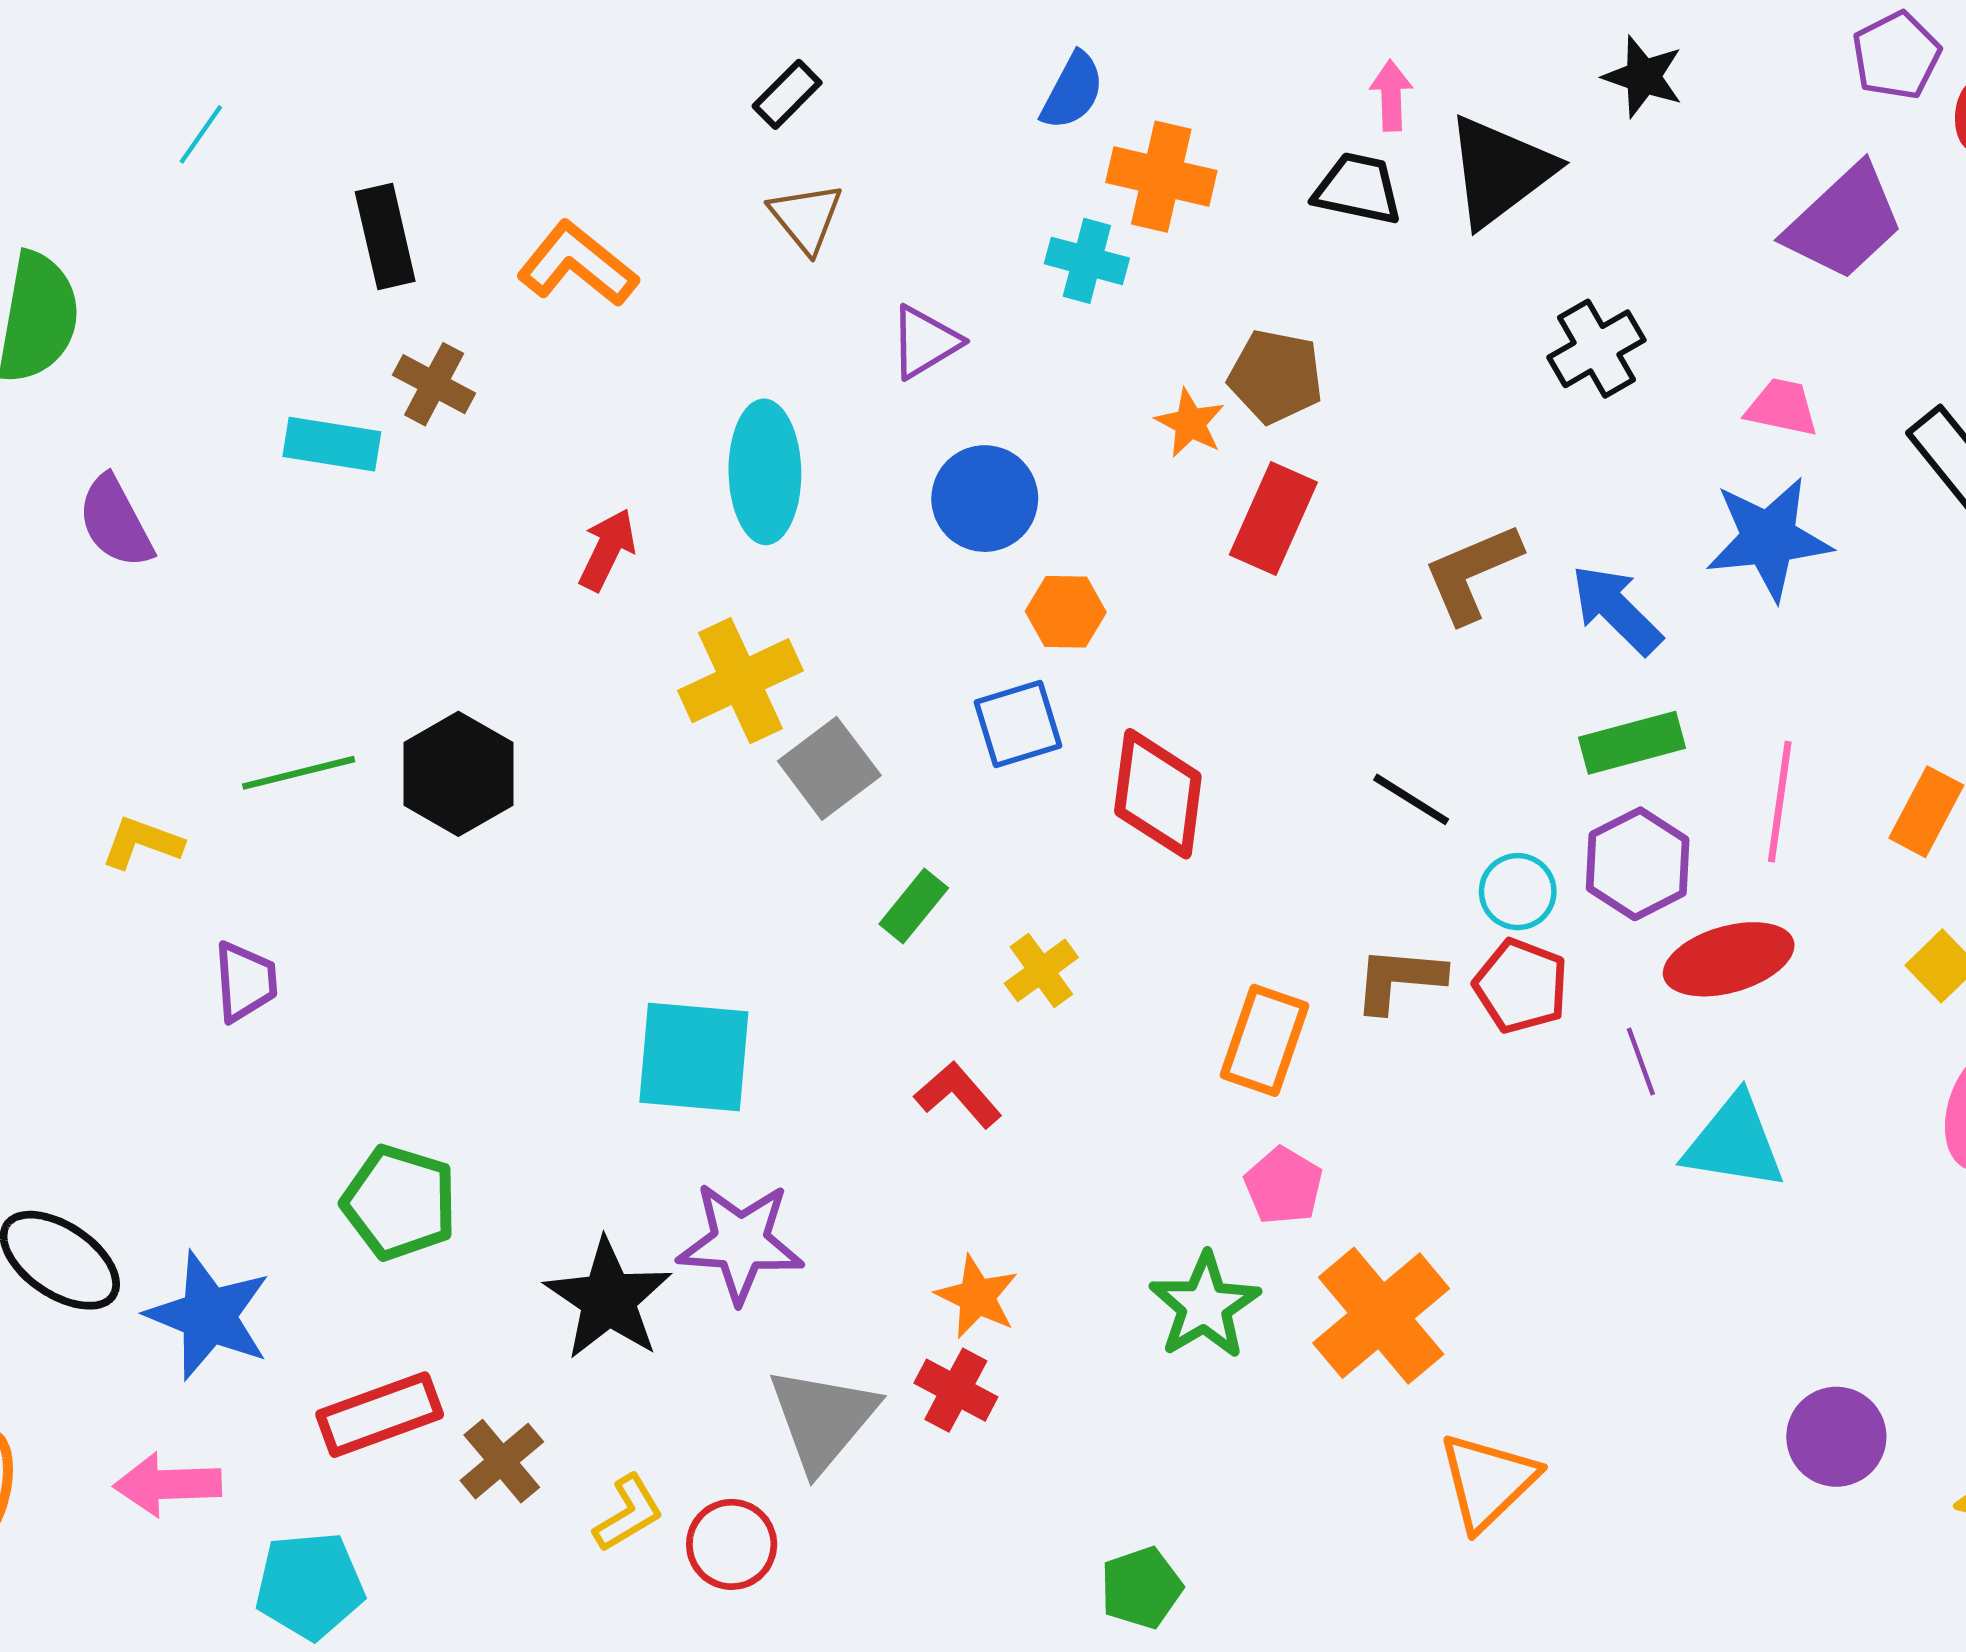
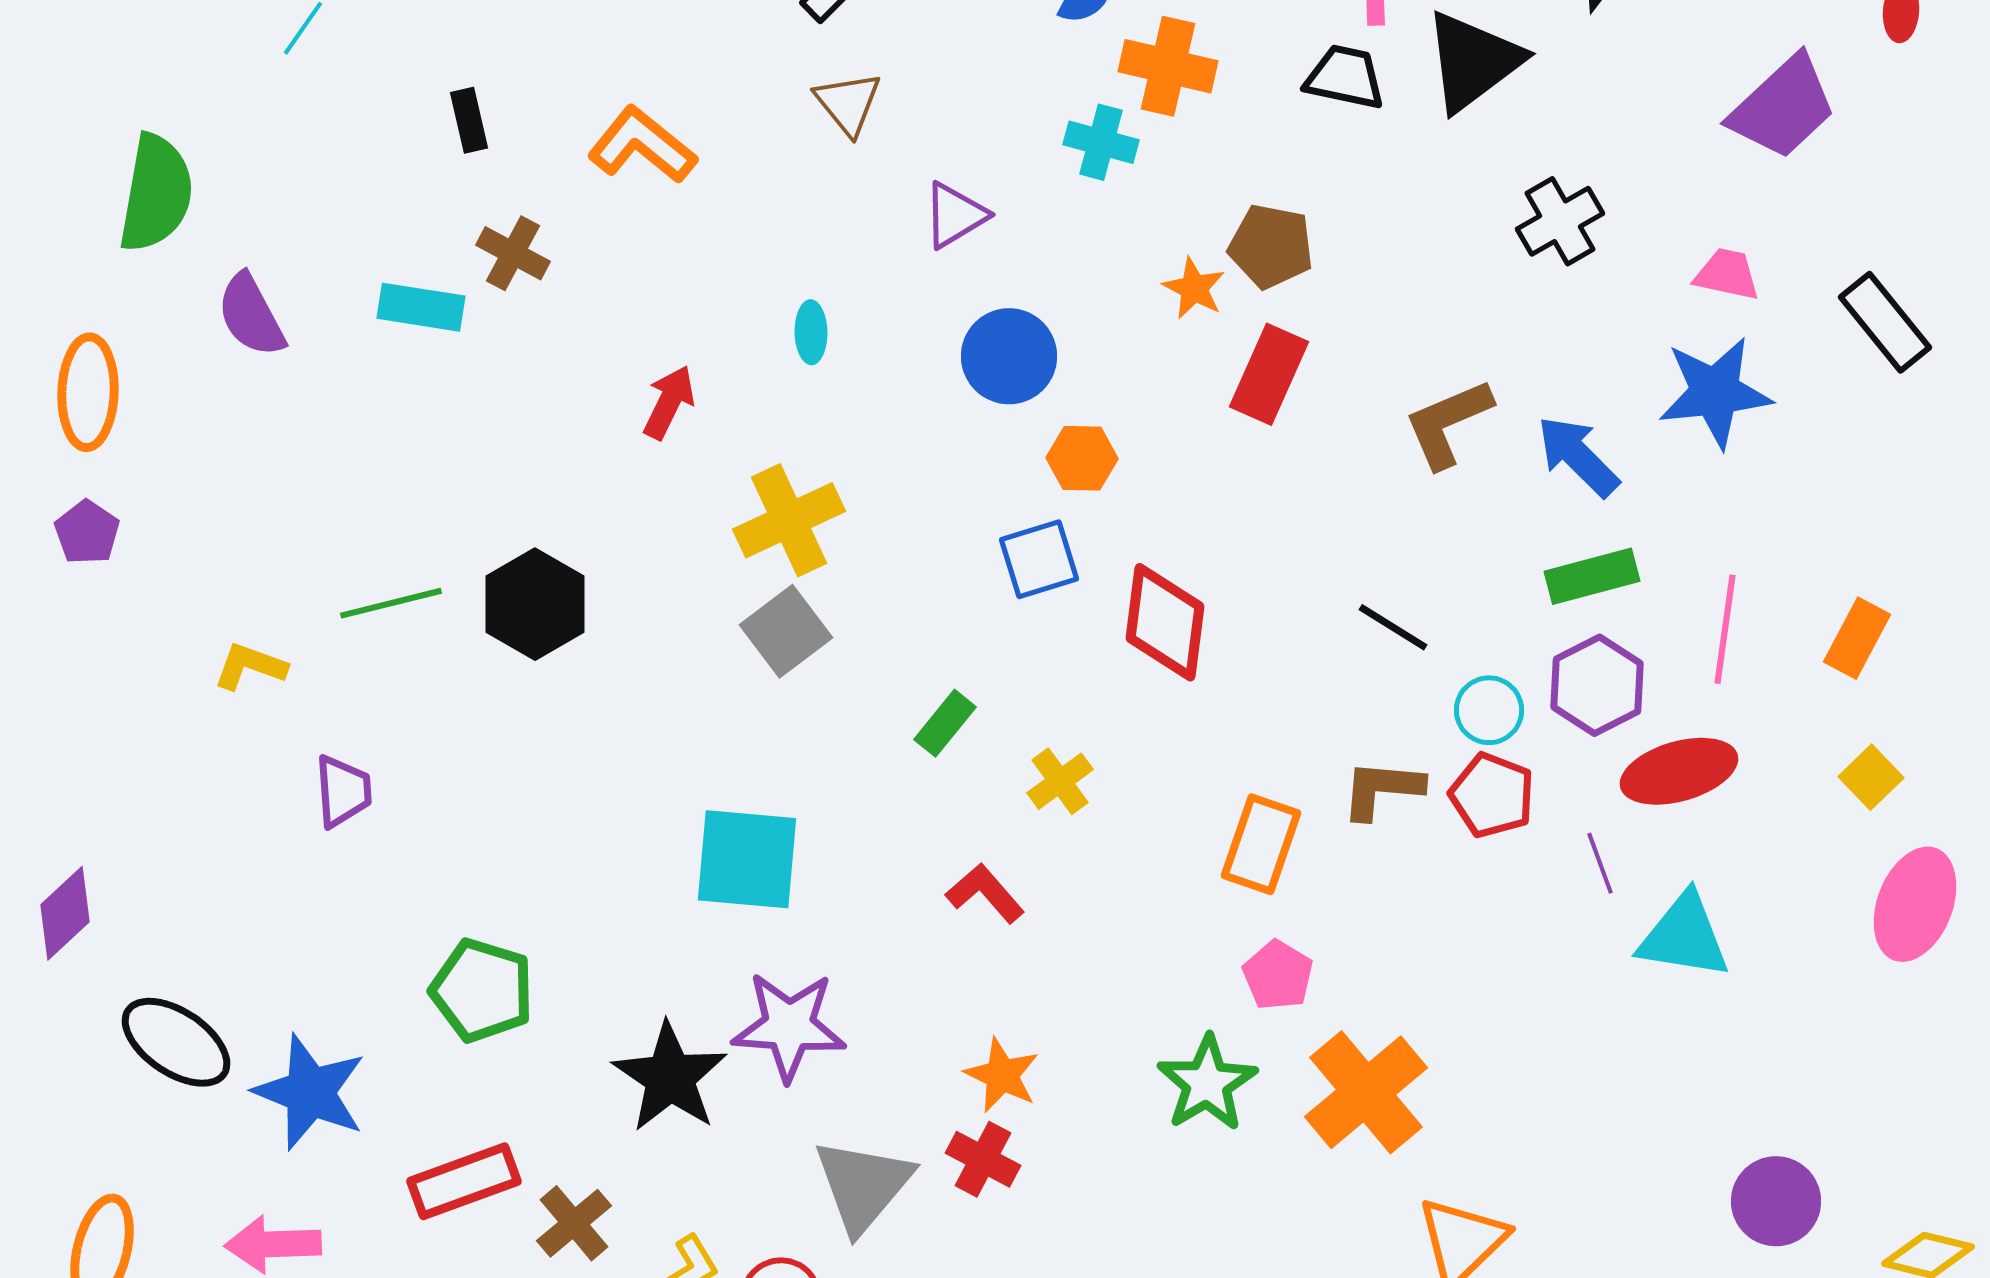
black rectangle: (385, 236) -> (469, 120), size x0.7
cyan ellipse: (765, 472) -> (811, 332), size x0.5
purple semicircle: (115, 522) -> (251, 315), moved
gray square: (829, 768) -> (786, 631), moved

